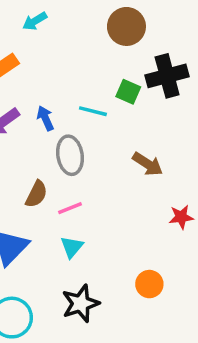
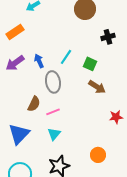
black cross: (167, 76) -> (108, 37), size x0.6
green square: (128, 92) -> (90, 64), moved
cyan line: (93, 111) -> (66, 57), turned -70

